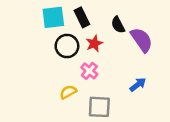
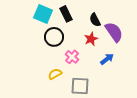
cyan square: (53, 17) -> (43, 14), turned 30
red star: (94, 44) -> (91, 39), moved
blue arrow: (138, 85) -> (107, 59), moved

